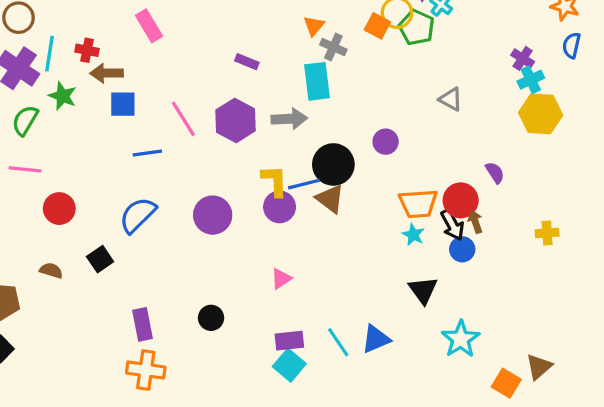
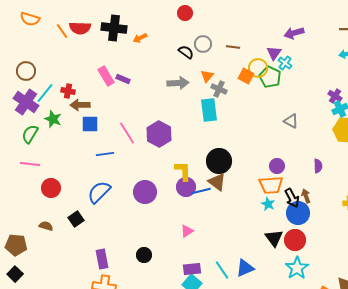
cyan line: (50, 54) -> (45, 93), turned 30
purple rectangle: (247, 62) -> (123, 79), moved
gray arrow: (289, 119) -> (178, 83), moved
purple circle: (386, 142) -> (277, 166), moved
purple semicircle: (495, 173) -> (318, 166), turned 32
blue line: (304, 184) -> (201, 191), moved
red circle: (461, 200) -> (295, 240), moved
blue circle: (462, 249) -> (298, 213), size x1.5

